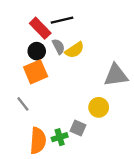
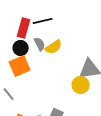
red rectangle: (40, 28) -> (24, 28), turned 60
yellow circle: (99, 107) -> (81, 85), moved

